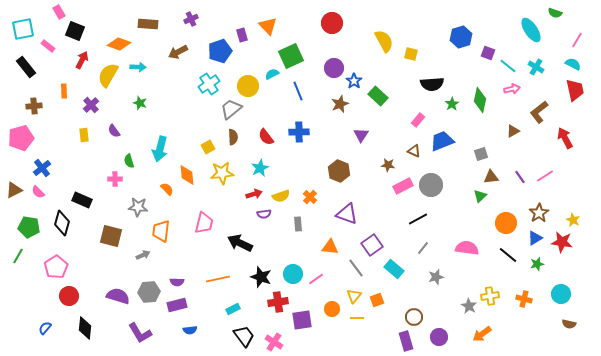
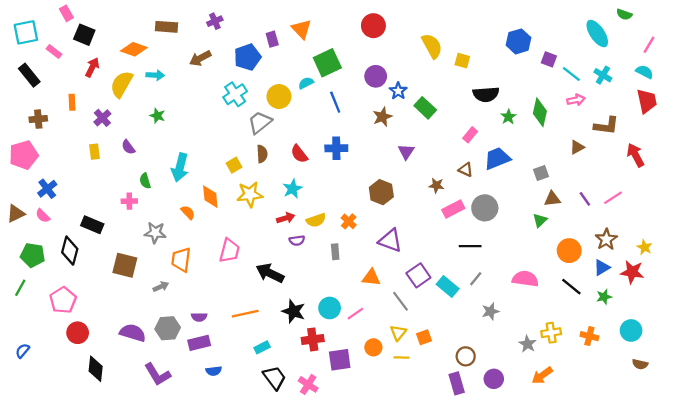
brown L-shape: (539, 112) -> (606, 126), turned -135
black line: (418, 219) -> (470, 246), turned 30
cyan rectangle: (394, 269) -> (448, 287), moved
blue semicircle: (45, 328) -> (22, 351), moved

